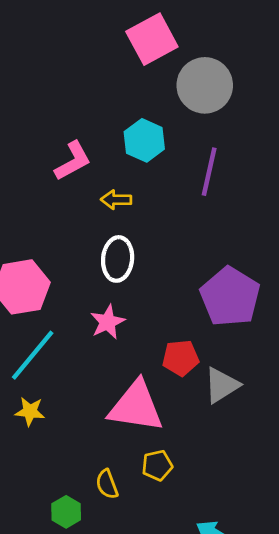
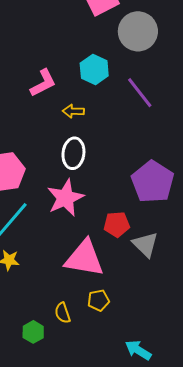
purple line: (209, 172) -> (140, 93), turned -52
pink star: (108, 322) -> (65, 198), size x1.5
gray triangle: (222, 385) -> (145, 244), turned -44

